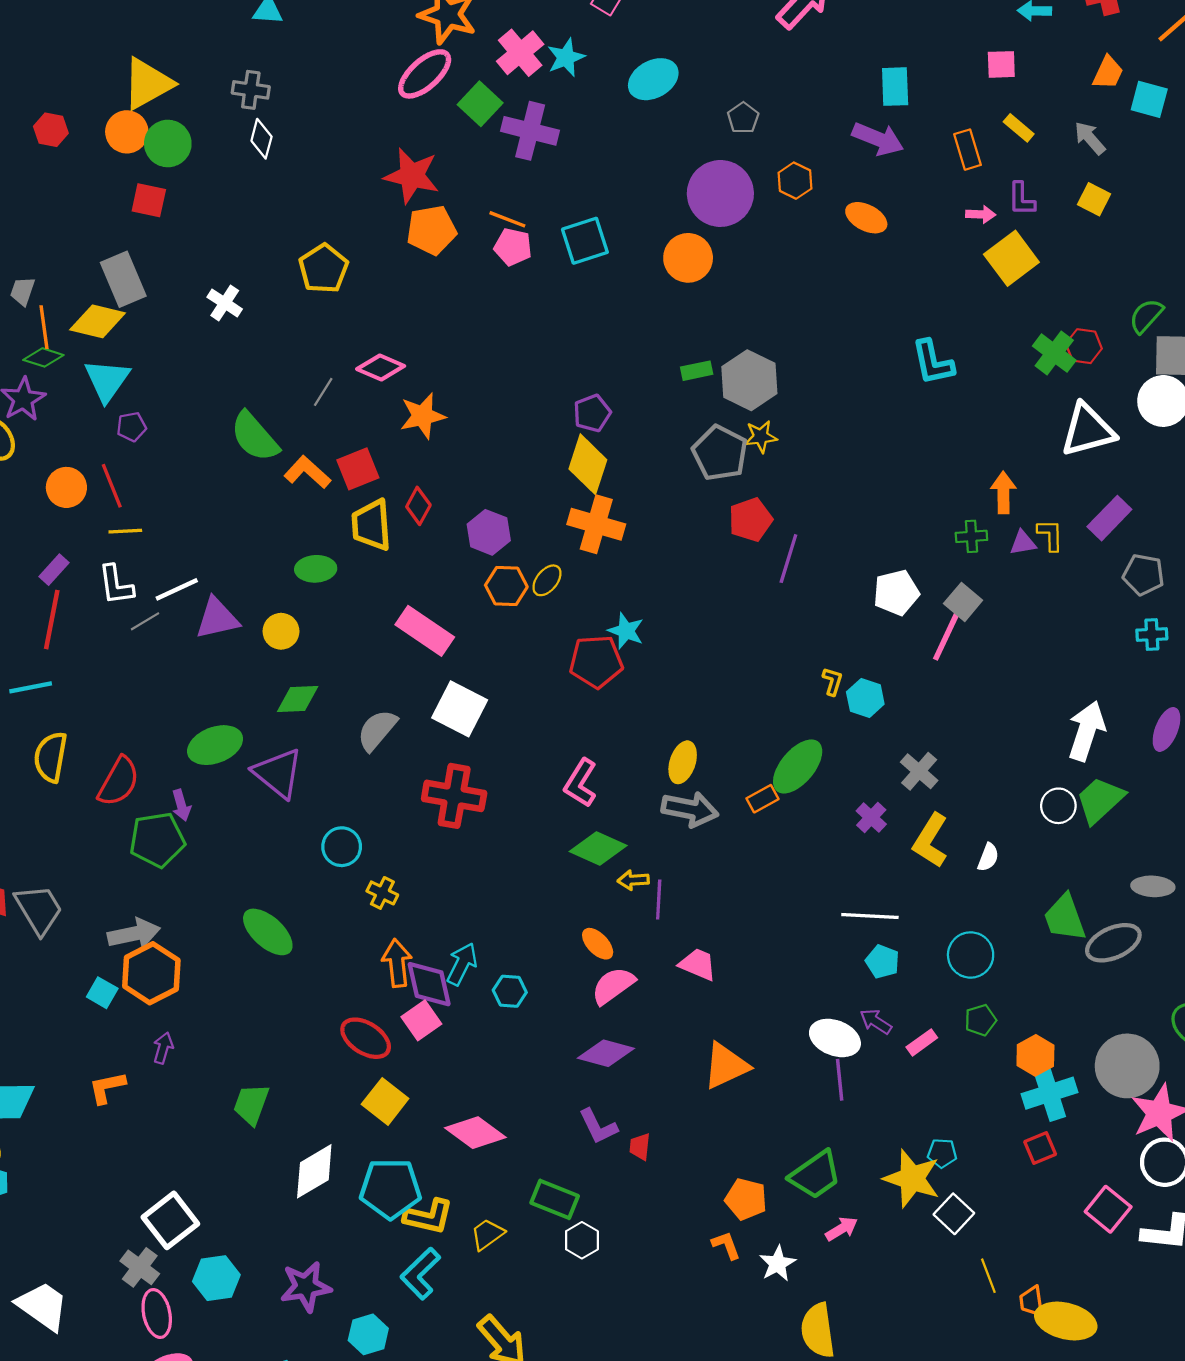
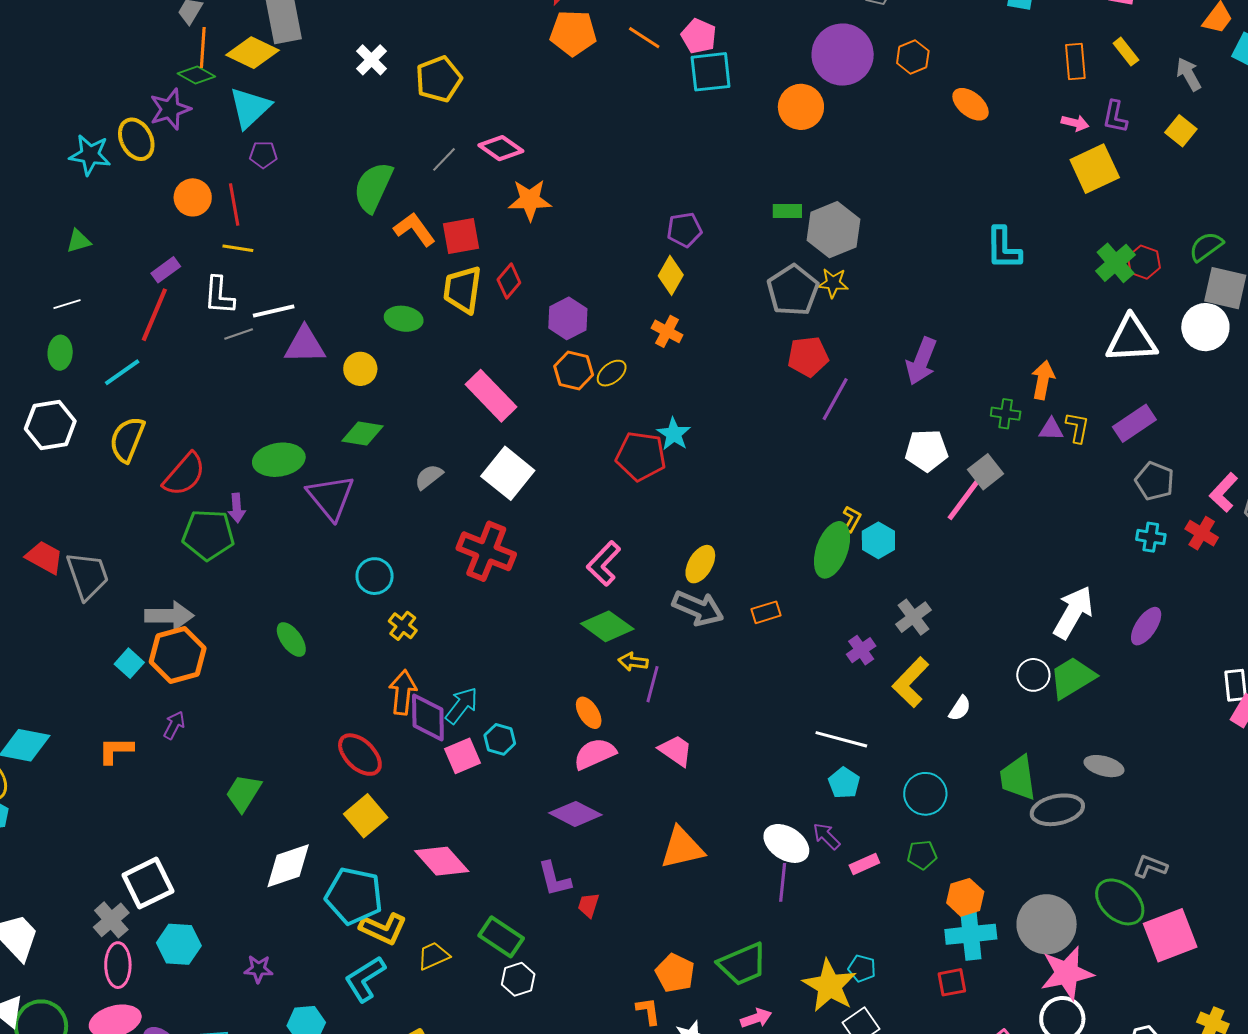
purple arrow: (878, 139) -> (921, 361), moved, turned 78
pink pentagon: (513, 247) -> (699, 36), moved
yellow pentagon: (323, 269) -> (439, 79), moved
green semicircle: (255, 437) -> (373, 187), turned 54
yellow diamond: (588, 464) -> (671, 275), size x0.7
orange cross: (596, 524) -> (667, 331), size x0.6
cyan line: (31, 687) -> (122, 372), turned -36
gray semicircle: (377, 730) -> (429, 477), size x0.7
green ellipse: (798, 766) -> (832, 550), moved, turned -32
green ellipse: (268, 932) -> (291, 640), size x0.7
pink square: (421, 1020) -> (463, 756), moved
purple star: (306, 1287) -> (258, 969), size x0.6

